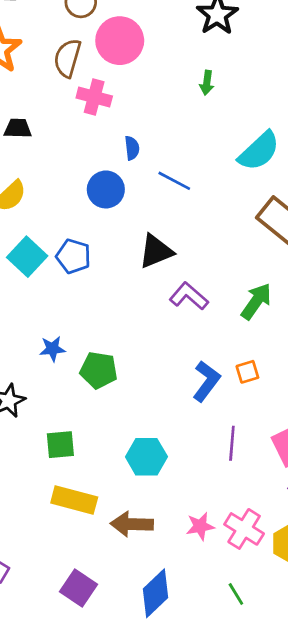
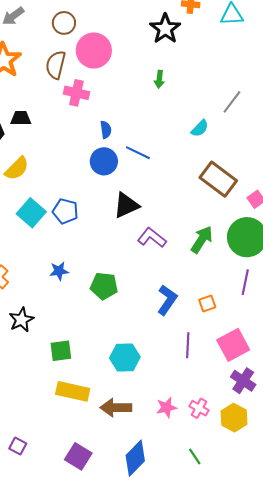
cyan semicircle: (259, 151) -> (200, 128), size x0.6
blue circle: (106, 189) -> (104, 161), moved
blue star: (52, 349) -> (59, 271), moved
green pentagon: (99, 370) -> (104, 286), moved
orange square: (247, 372) -> (207, 304), moved
pink cross: (244, 529) -> (199, 408), size x0.7

